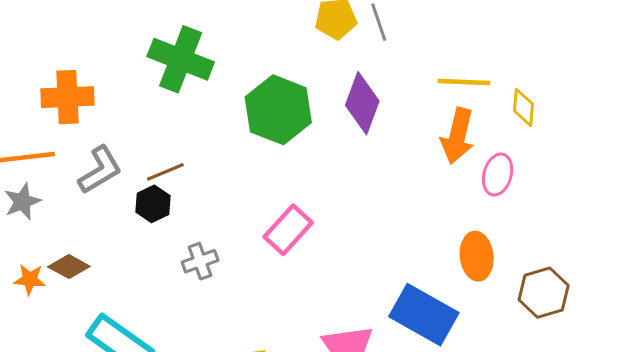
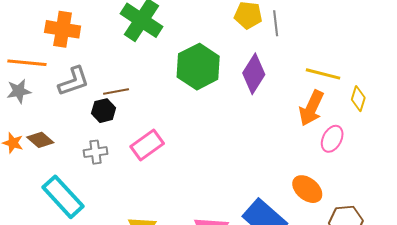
pink rectangle: (288, 230) -> (147, 145), moved
orange ellipse: (477, 256) -> (307, 189), turned -56
gray cross: (200, 261) -> (95, 152), moved

